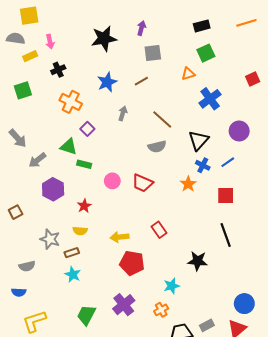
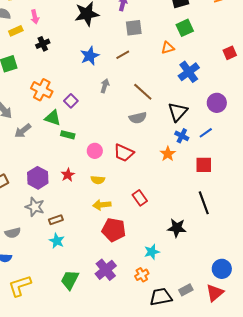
orange cross: (71, 102) -> (42, 90), moved
purple hexagon: (53, 189) -> (38, 178), moved
yellow semicircle: (80, 231) -> (98, 180), moved

